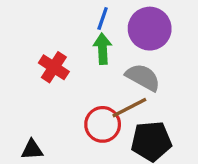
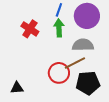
red cross: (54, 67) -> (30, 29), moved
gray semicircle: (143, 77) -> (83, 45), turned -30

